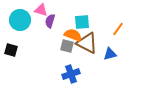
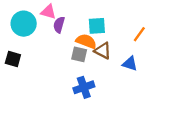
brown triangle: (87, 43) -> (103, 51), size x0.7
blue triangle: (110, 54) -> (130, 64), turned 32

